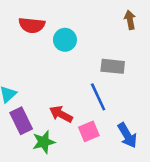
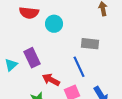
purple rectangle: (21, 121) -> (32, 58), moved

